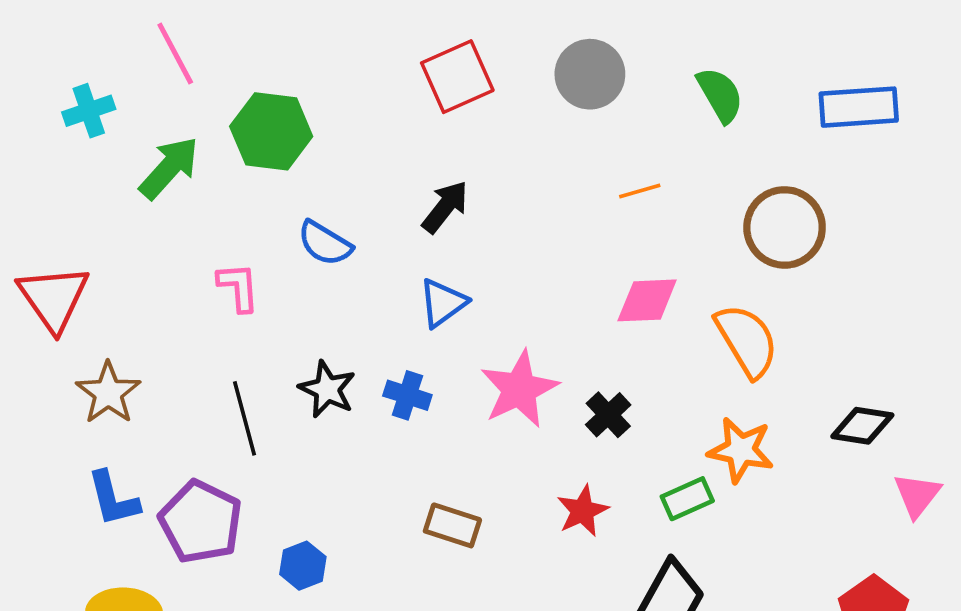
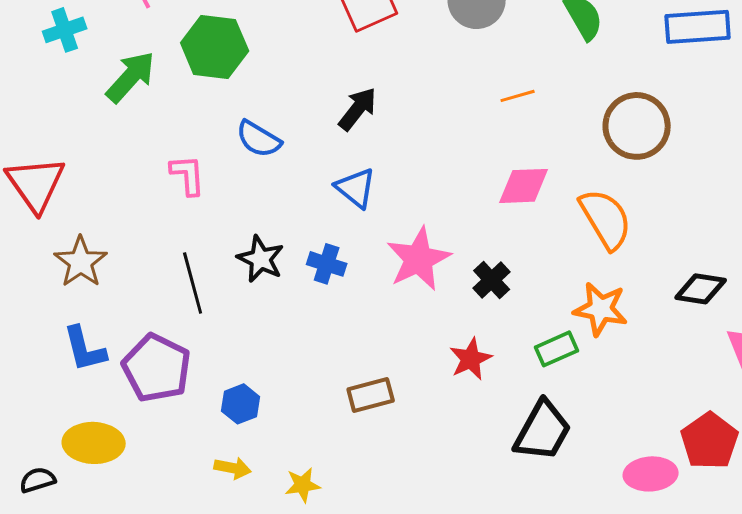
blue triangle: (443, 303) -> (356, 188), turned -45
brown rectangle: (452, 525) -> (371, 395), moved, turned -33

